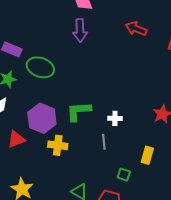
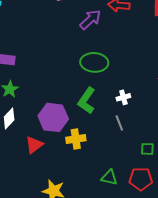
purple arrow: (80, 30) -> (90, 20), moved, turned -115
green ellipse: (40, 67) -> (94, 62), moved
green L-shape: (79, 111) -> (87, 101), turned -36

